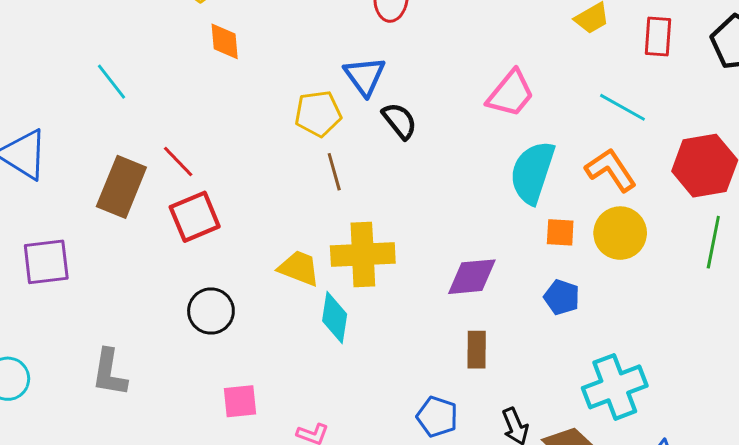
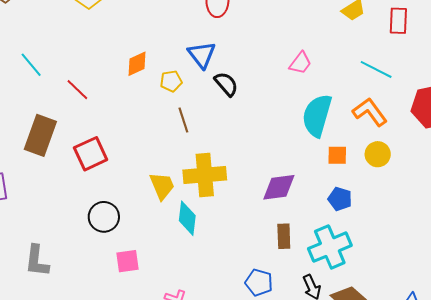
orange diamond: (225, 41) -> (137, 64), moved, turned 72
pink trapezoid: (511, 94) -> (300, 63), size x0.7
yellow pentagon: (318, 114) -> (171, 81), size x0.7
red line: (178, 161) -> (77, 90), moved
yellow circle: (620, 233) -> (378, 154), size x0.7
yellow trapezoid: (299, 268) -> (162, 186), turned 48
cyan cross: (615, 387) -> (330, 247), moved
pink square: (240, 401) -> (128, 261), moved

